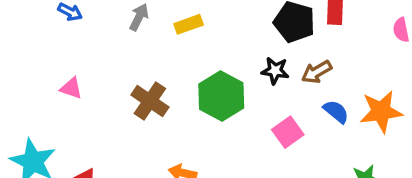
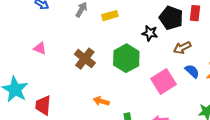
black star: (275, 71) -> (150, 33), moved
pink square: (288, 132) -> (163, 81), size x1.4

